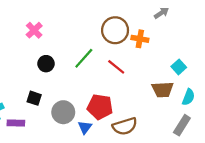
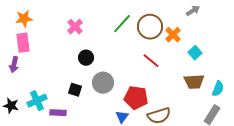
orange cross: (140, 39) -> (173, 35), turned 35
green line: (84, 58) -> (122, 24), moved
cyan square: (179, 67) -> (195, 53), moved
gray circle: (63, 112) -> (103, 83), moved

